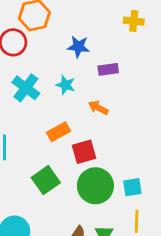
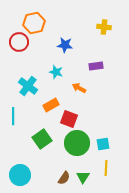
purple rectangle: (108, 69) -> (96, 66), moved
cyan cross: (26, 88) -> (28, 86), moved
red square: (84, 152) -> (69, 119), turned 36

